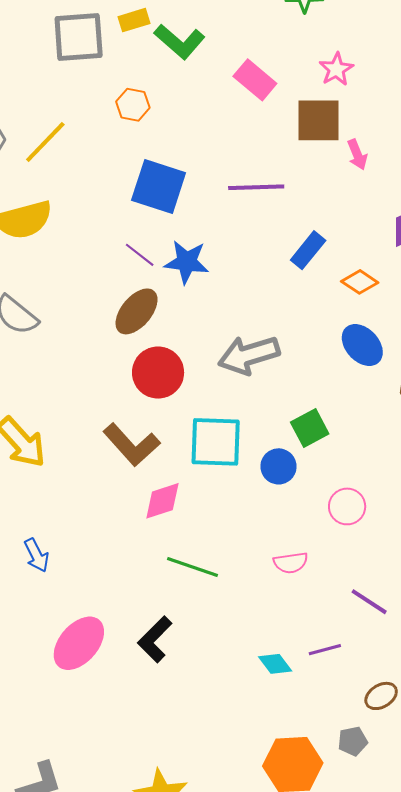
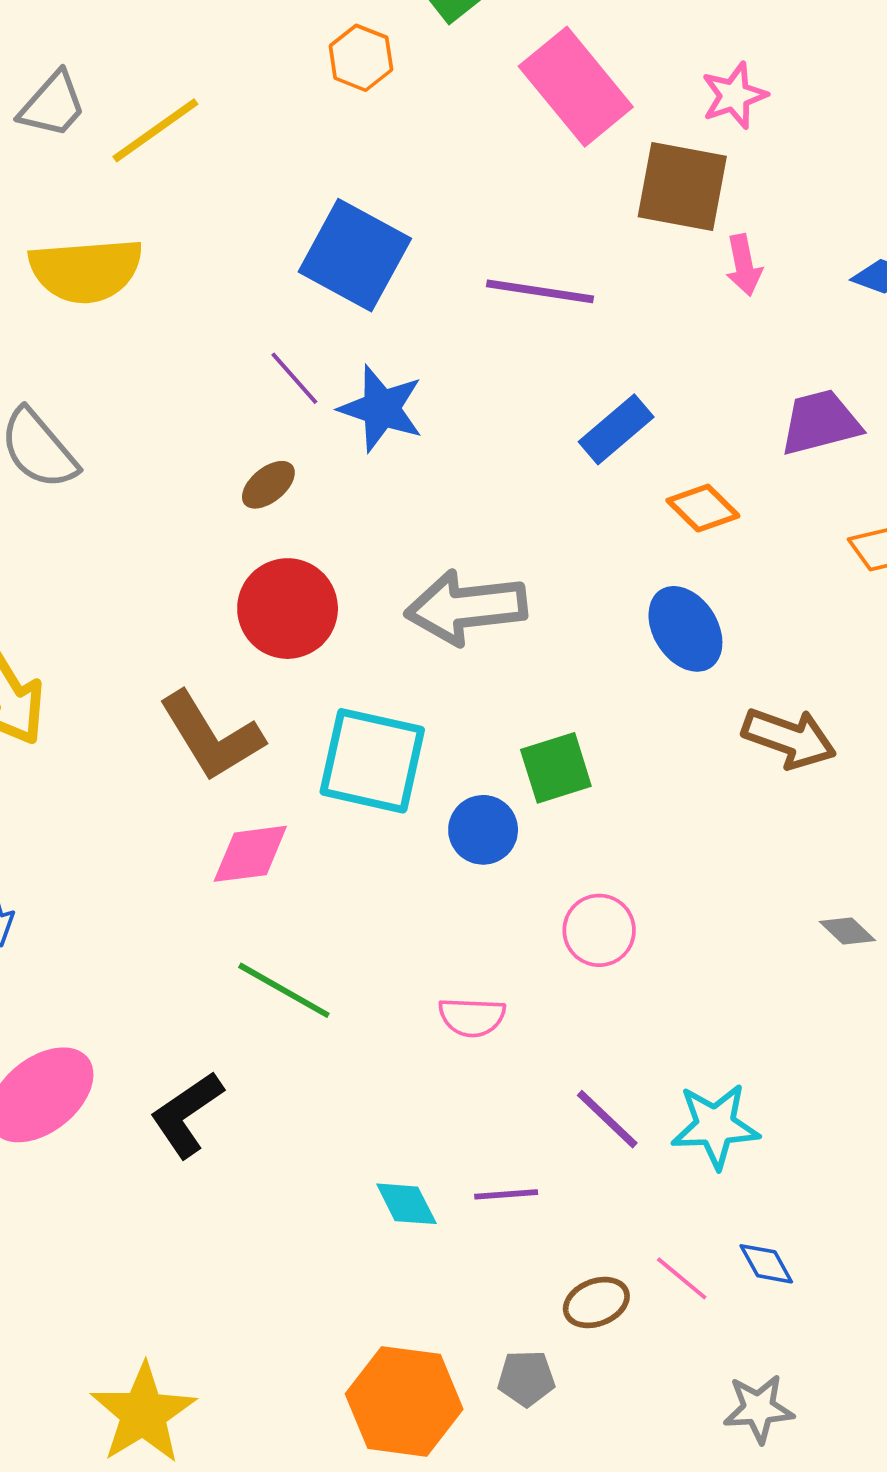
pink rectangle: (255, 80) -> (576, 87), size x1.4
orange hexagon: (133, 105) -> (361, 58), moved
brown ellipse: (137, 311) -> (268, 485), size x0.6

